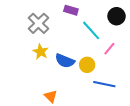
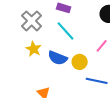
cyan line: (91, 30) -> (66, 31), moved

